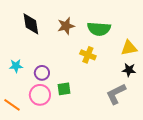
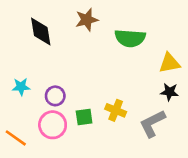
brown star: (66, 26) -> (87, 20), moved
yellow cross: (88, 55) -> (116, 110), moved

